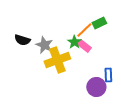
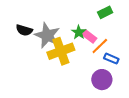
orange line: (84, 30) -> (100, 46), moved
gray star: (44, 45) -> (47, 35), size x1.4
blue rectangle: (108, 75) -> (111, 59), moved, turned -64

